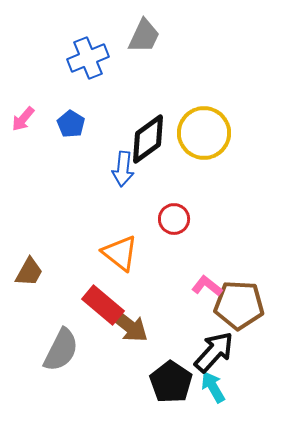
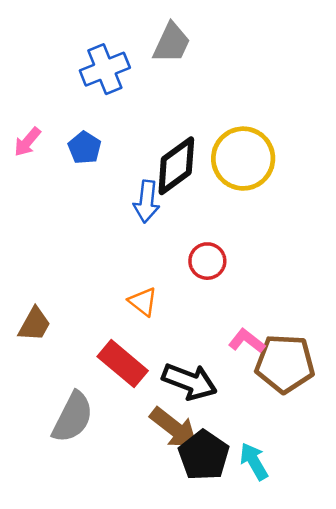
orange triangle: (120, 253) -> (143, 302), size x0.7
brown arrow: (128, 325) -> (174, 428), moved
black arrow: (214, 352) -> (189, 381), moved, turned 69

